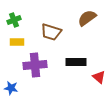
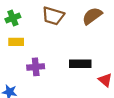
brown trapezoid: (51, 32) -> (53, 16), moved
purple cross: (35, 65) -> (36, 67), size x0.7

